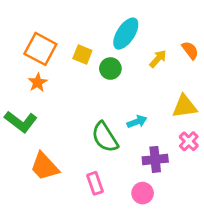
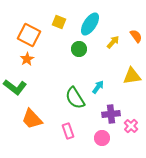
yellow square: (82, 55) -> (59, 22), moved
cyan arrow: (137, 122) -> (98, 87), turned -32
pink cross: (189, 141) -> (131, 126), moved

